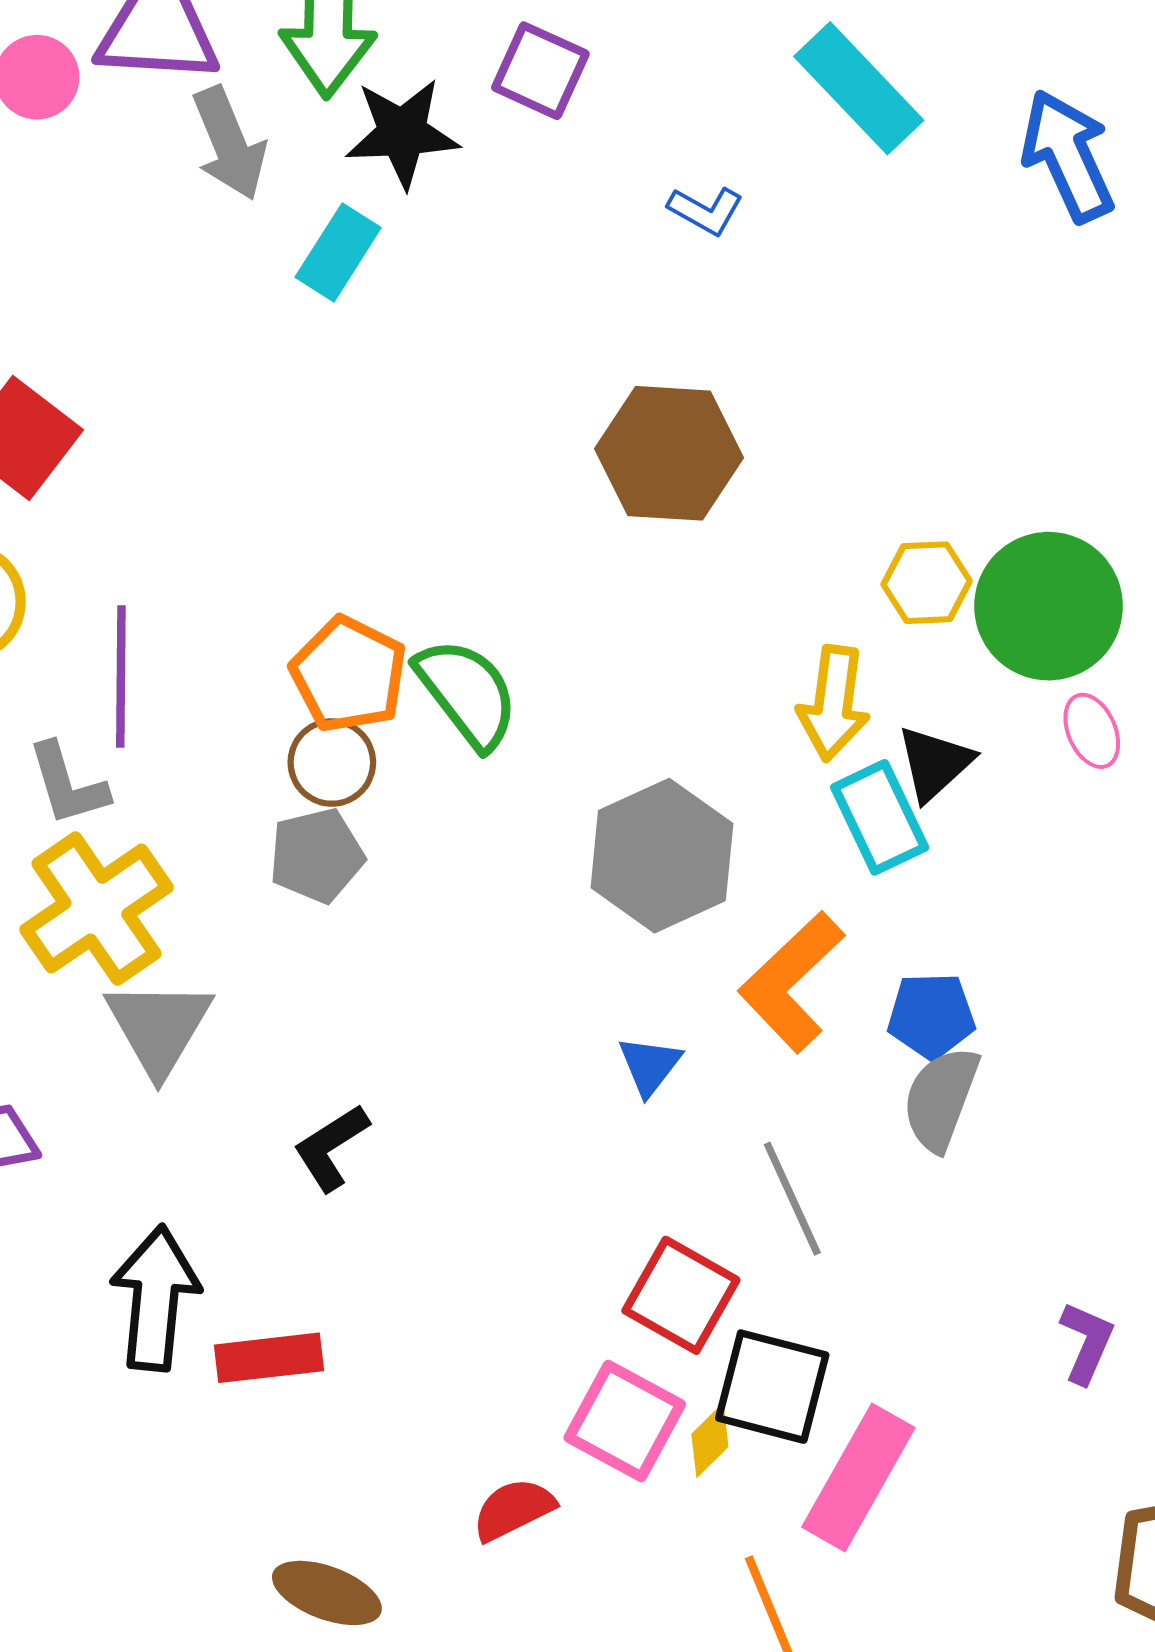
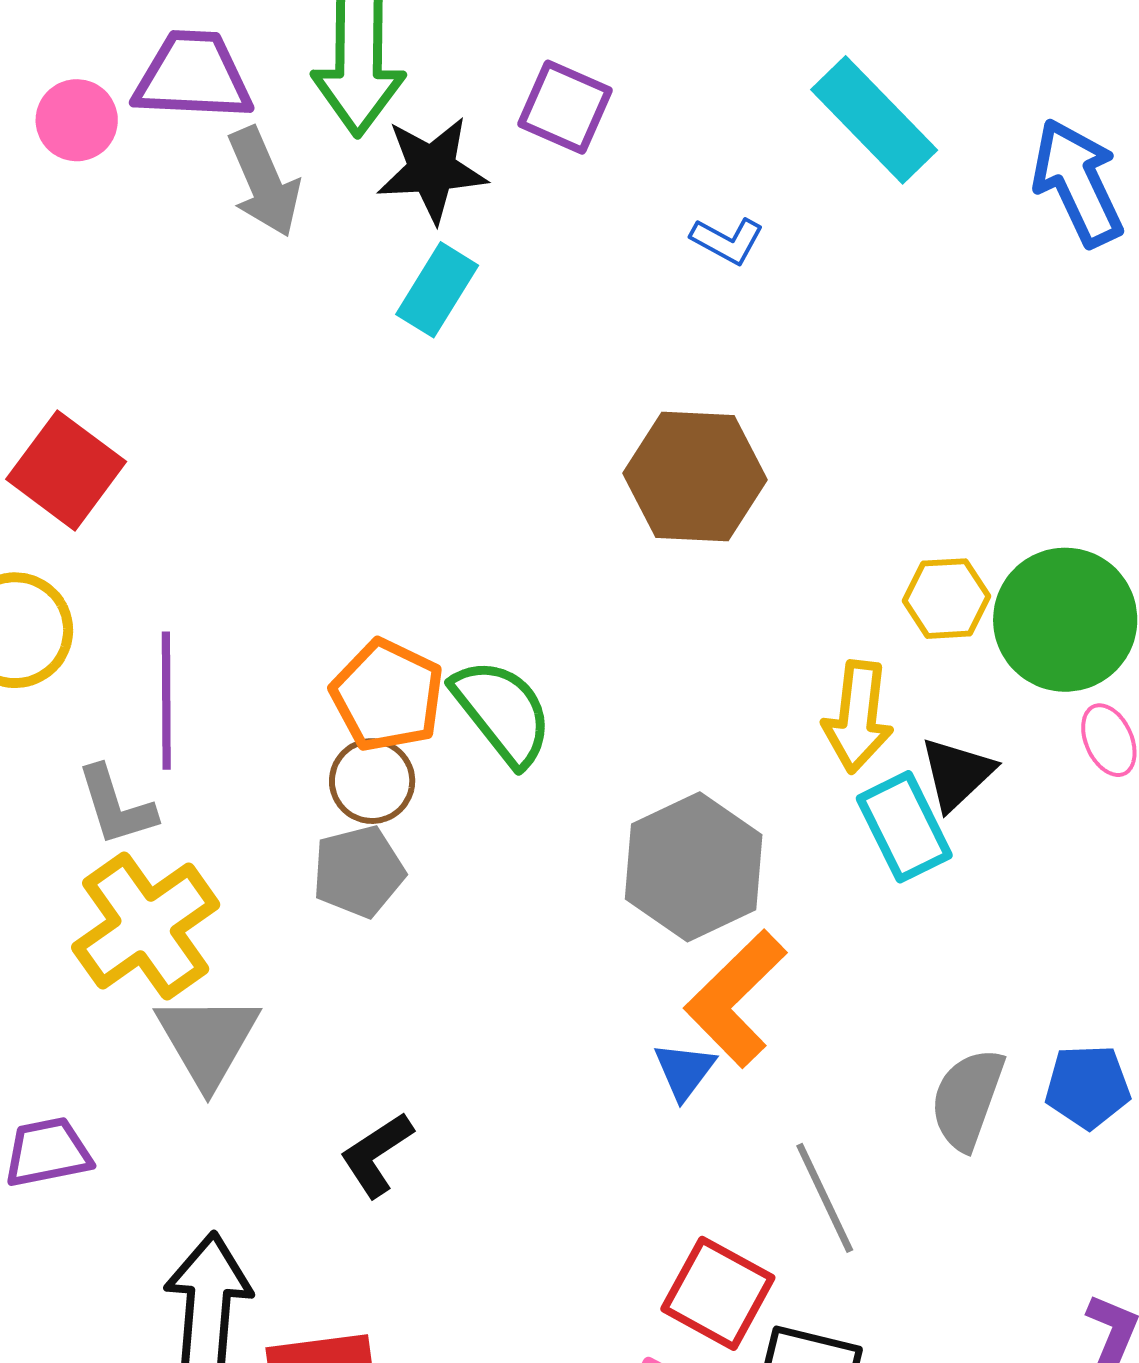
cyan rectangle: (338, 252) -> (437, 290), moved
orange L-shape: (792, 982) -> (736, 999), moved
blue pentagon: (931, 1016) -> (1088, 1087), moved

